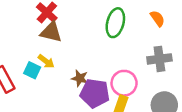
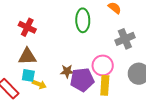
brown triangle: (51, 32) -> (27, 56), moved
yellow arrow: (46, 61) -> (39, 84), moved

